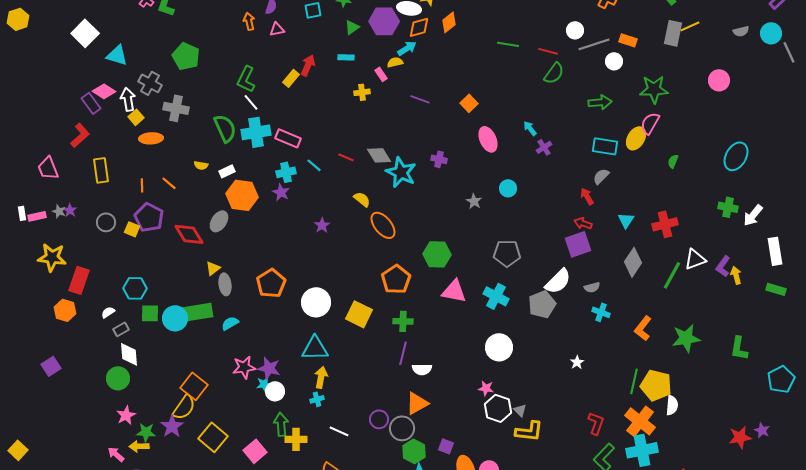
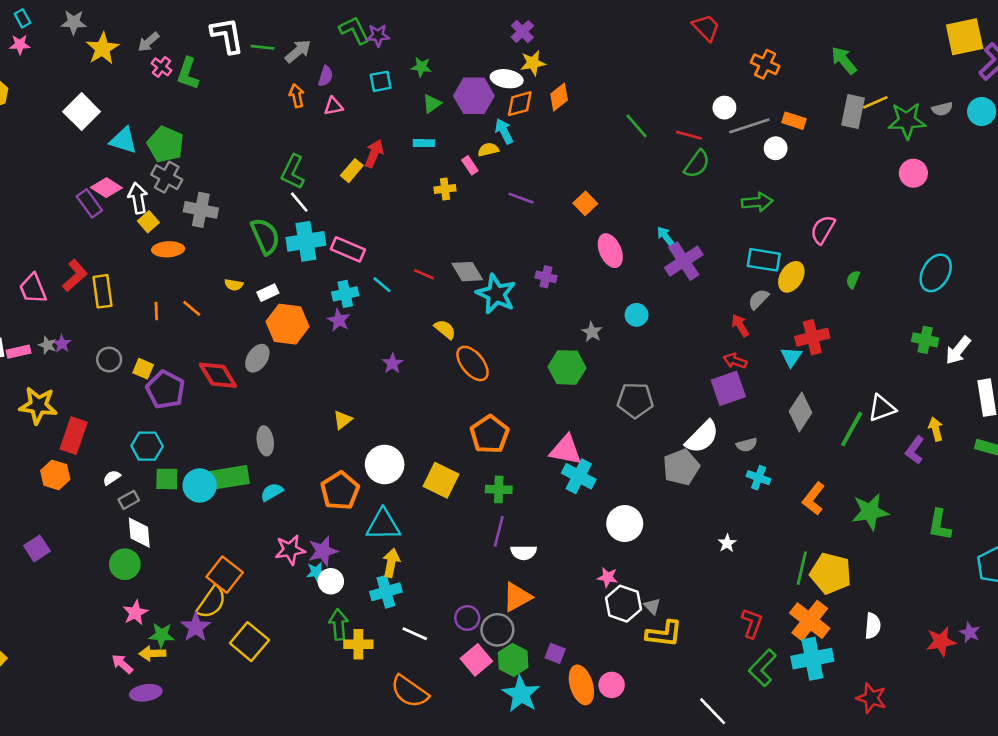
green line: (508, 44) -> (637, 126), turned 40
cyan arrow: (407, 48) -> (504, 131), turned -84
green pentagon: (186, 56) -> (165, 144), moved
green star: (654, 89) -> (907, 121), moved
red L-shape: (80, 135) -> (75, 276), moved
yellow ellipse: (636, 138) -> (791, 277), moved
purple cross: (544, 147) -> (684, 261), size x1.8
purple pentagon: (149, 217) -> (165, 390), moved
red cross: (665, 224) -> (812, 337), moved
green hexagon: (437, 254) -> (567, 367), moved
purple L-shape: (723, 266) -> (915, 450), moved
yellow triangle: (213, 268) -> (343, 420), moved
orange pentagon: (271, 283) -> (340, 491), moved
cyan cross: (496, 296) -> (579, 476), moved
purple star: (269, 368) -> (323, 551), turned -30
cyan cross: (317, 399) -> (386, 592), size x1.6
white semicircle: (672, 405) -> (873, 626), moved
pink square: (255, 451) -> (476, 660), moved

